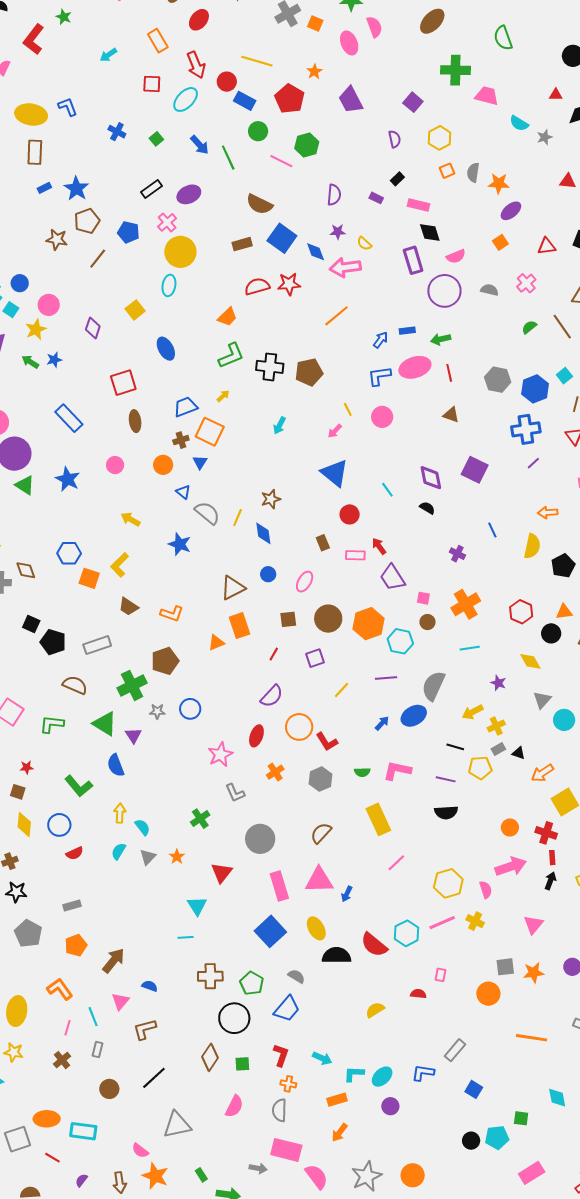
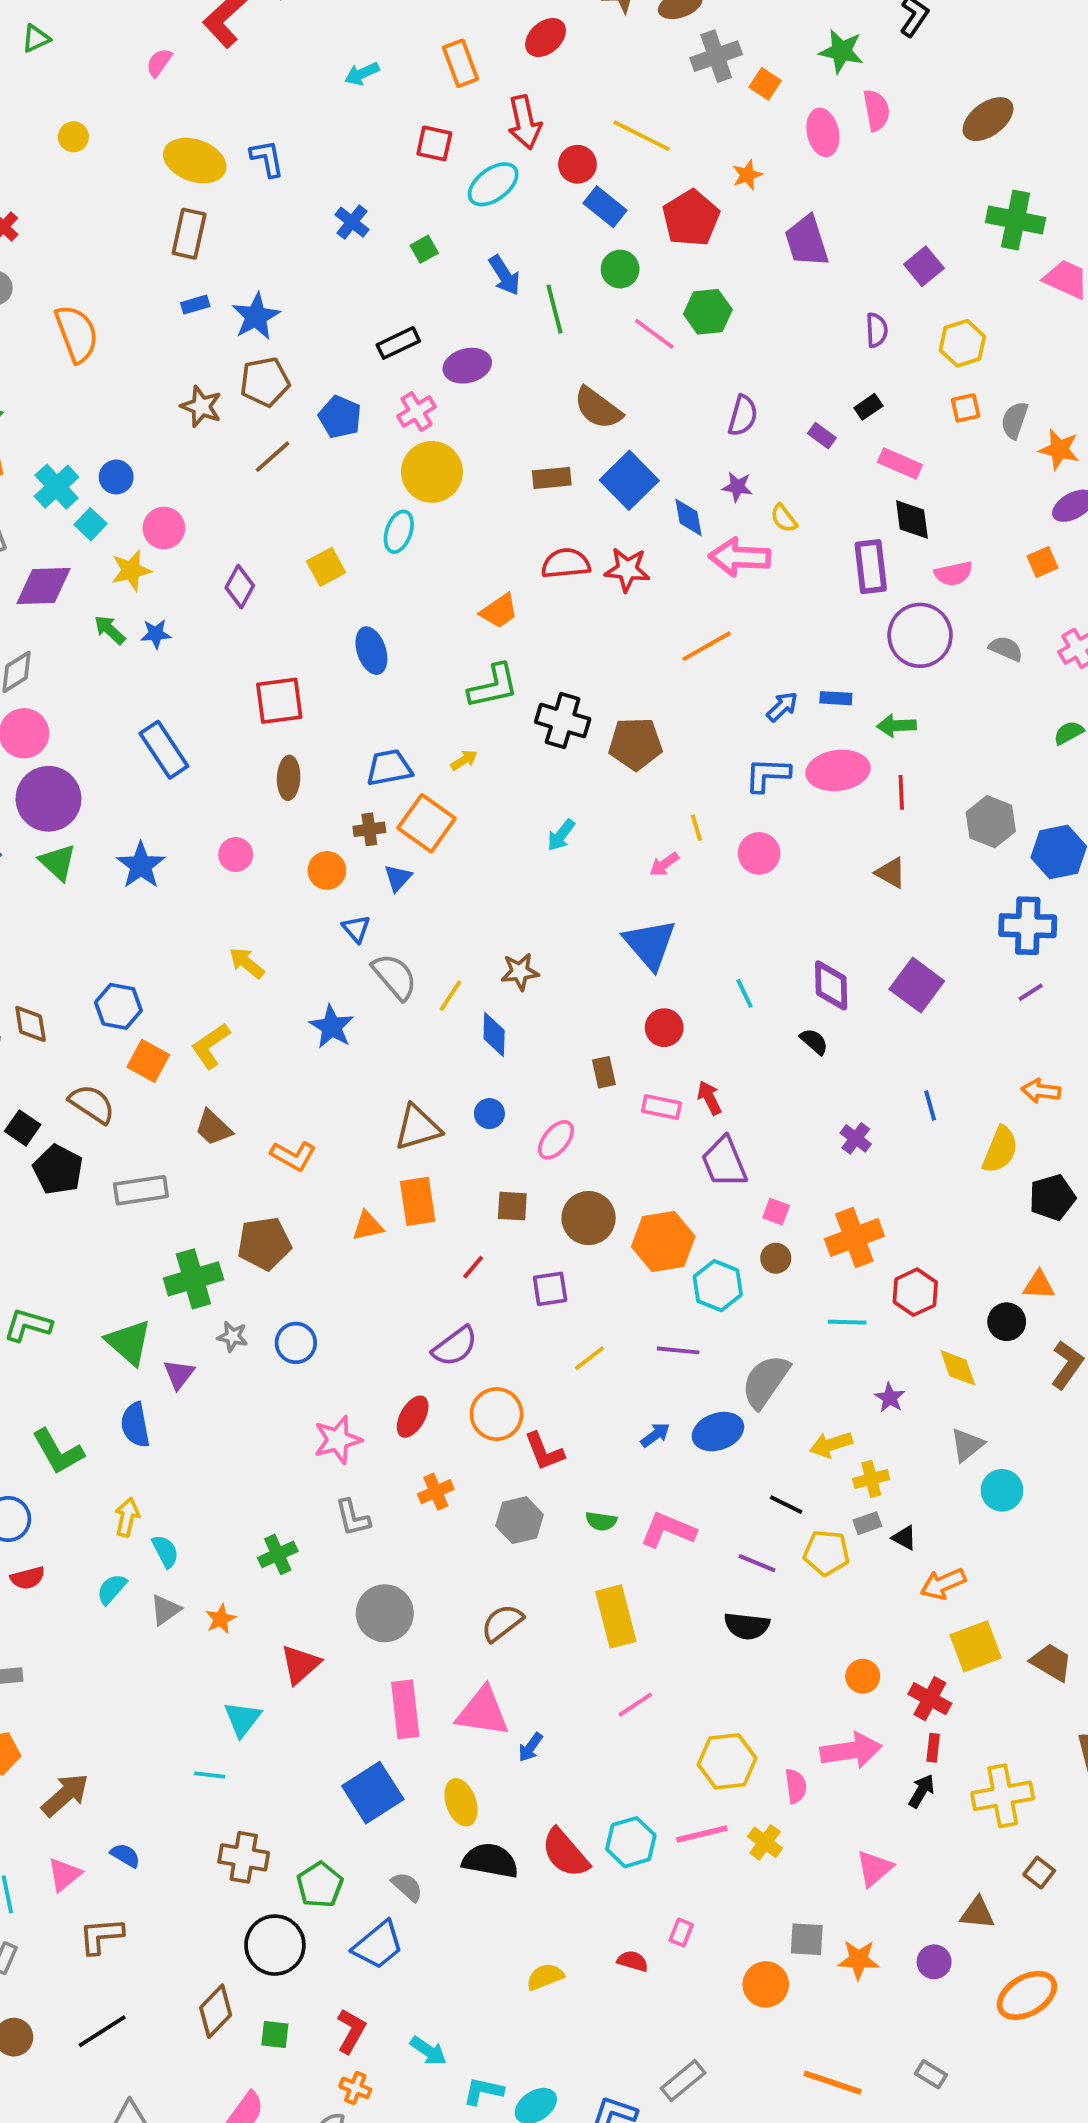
red hexagon: (521, 612) -> (915, 1292), moved
brown semicircle: (75, 685) -> (92, 1104), moved

